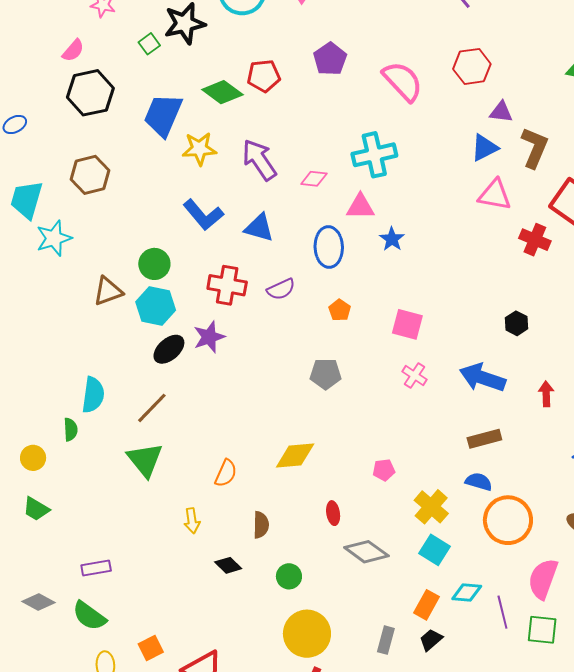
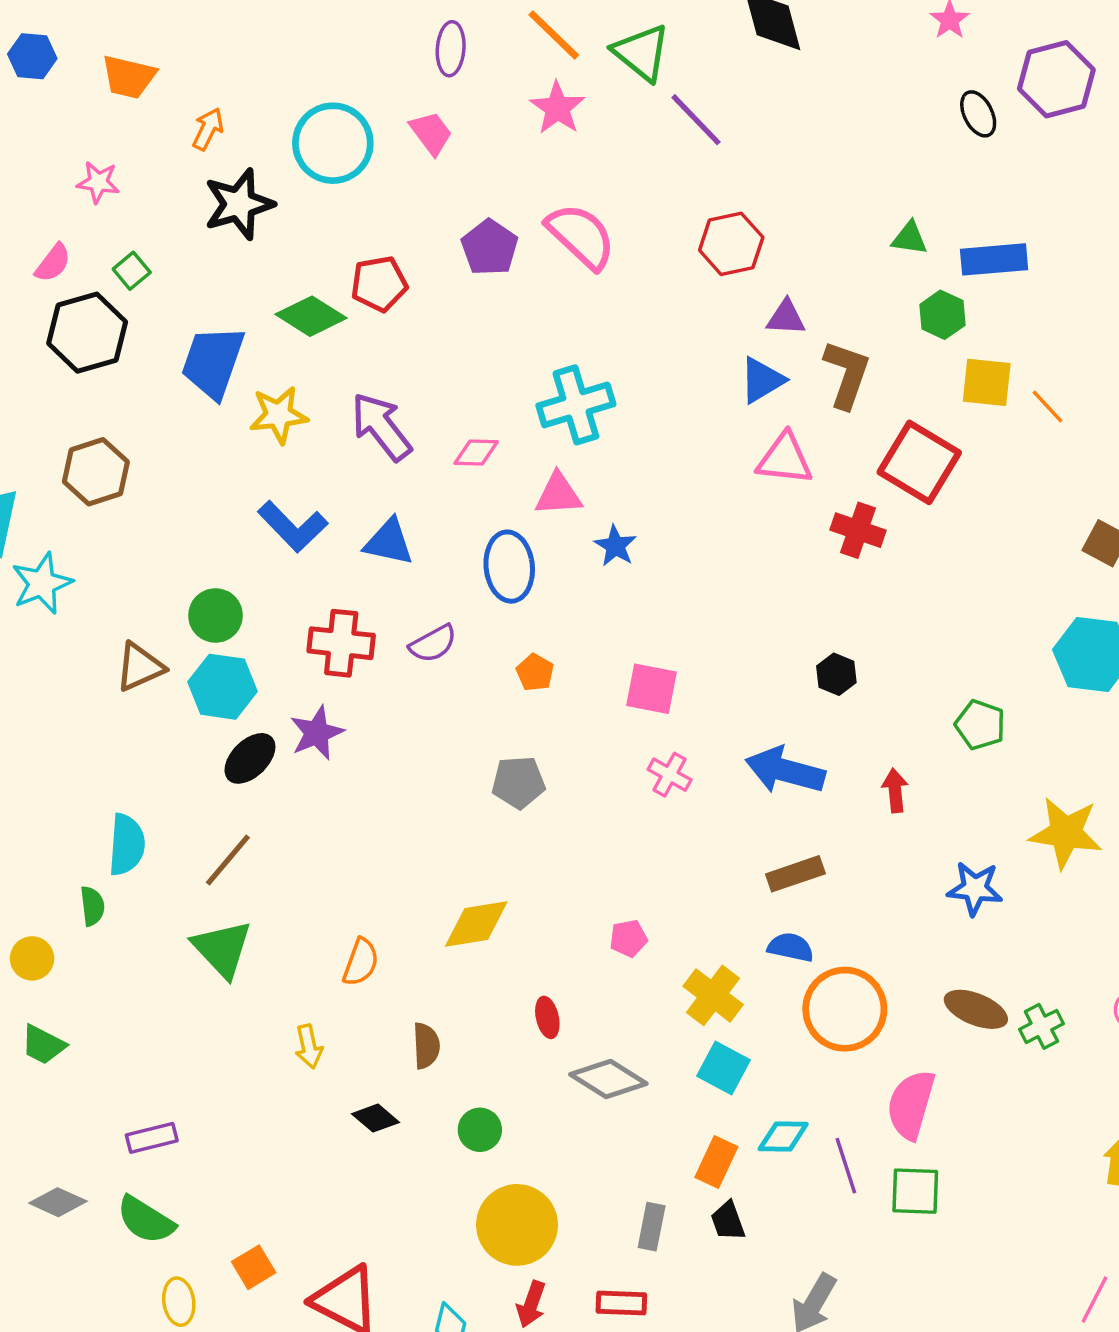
green square: (149, 44) -> (132, 271), moved
pink semicircle: (403, 81) -> (581, 236), moved
black trapezoid: (431, 640) -> (728, 1221), turned -65

